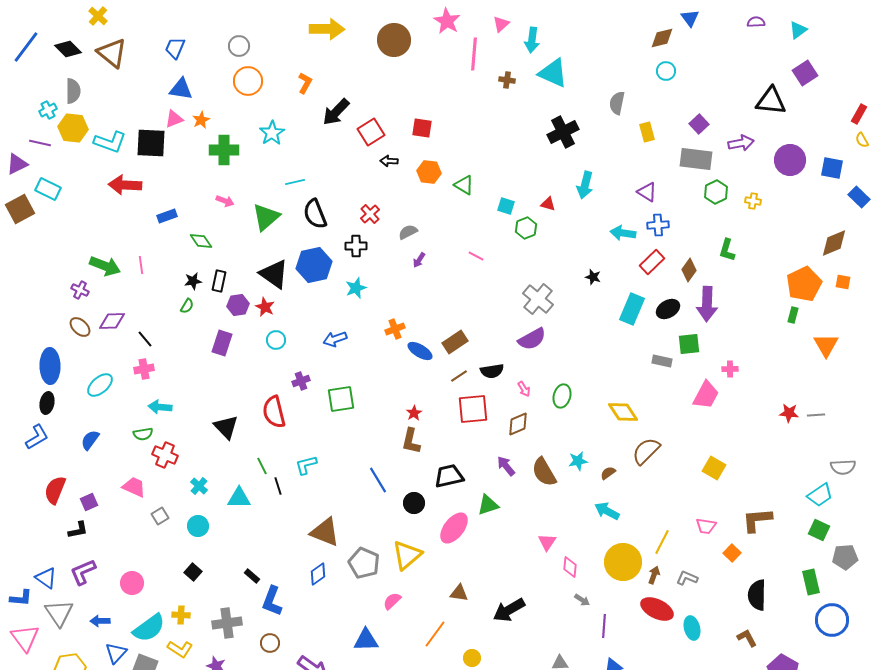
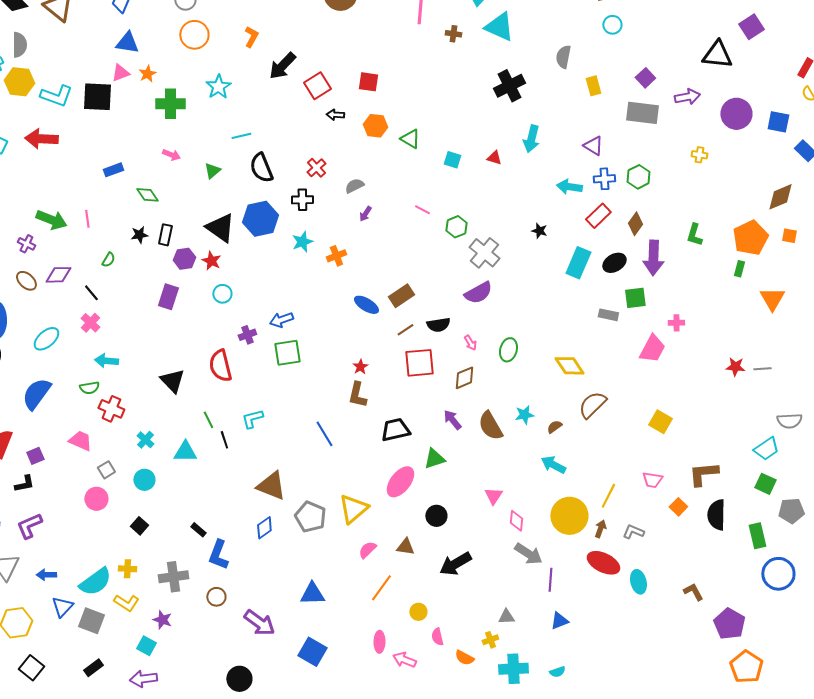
red arrow: (125, 185) -> (41, 139), moved
green hexagon: (716, 192) -> (638, 177), moved
green triangle: (266, 217) -> (212, 171), size x0.6
green hexagon: (526, 228) -> (456, 227), moved
green L-shape: (727, 250) -> (694, 235), moved
green semicircle: (187, 306) -> (108, 260), moved
orange cross: (395, 329) -> (336, 256), moved
blue arrow: (335, 339) -> (281, 320), moved
pink cross: (144, 369) -> (90, 323), turned -36
blue semicircle: (90, 440) -> (36, 394), size x1.6
black circle: (414, 503) -> (436, 516), moved
pink circle: (132, 583) -> (96, 499), moved
black semicircle: (757, 595) -> (716, 515), moved
gray arrow: (582, 600) -> (528, 554), size x1.8
pink semicircle: (392, 601) -> (367, 550), moved

